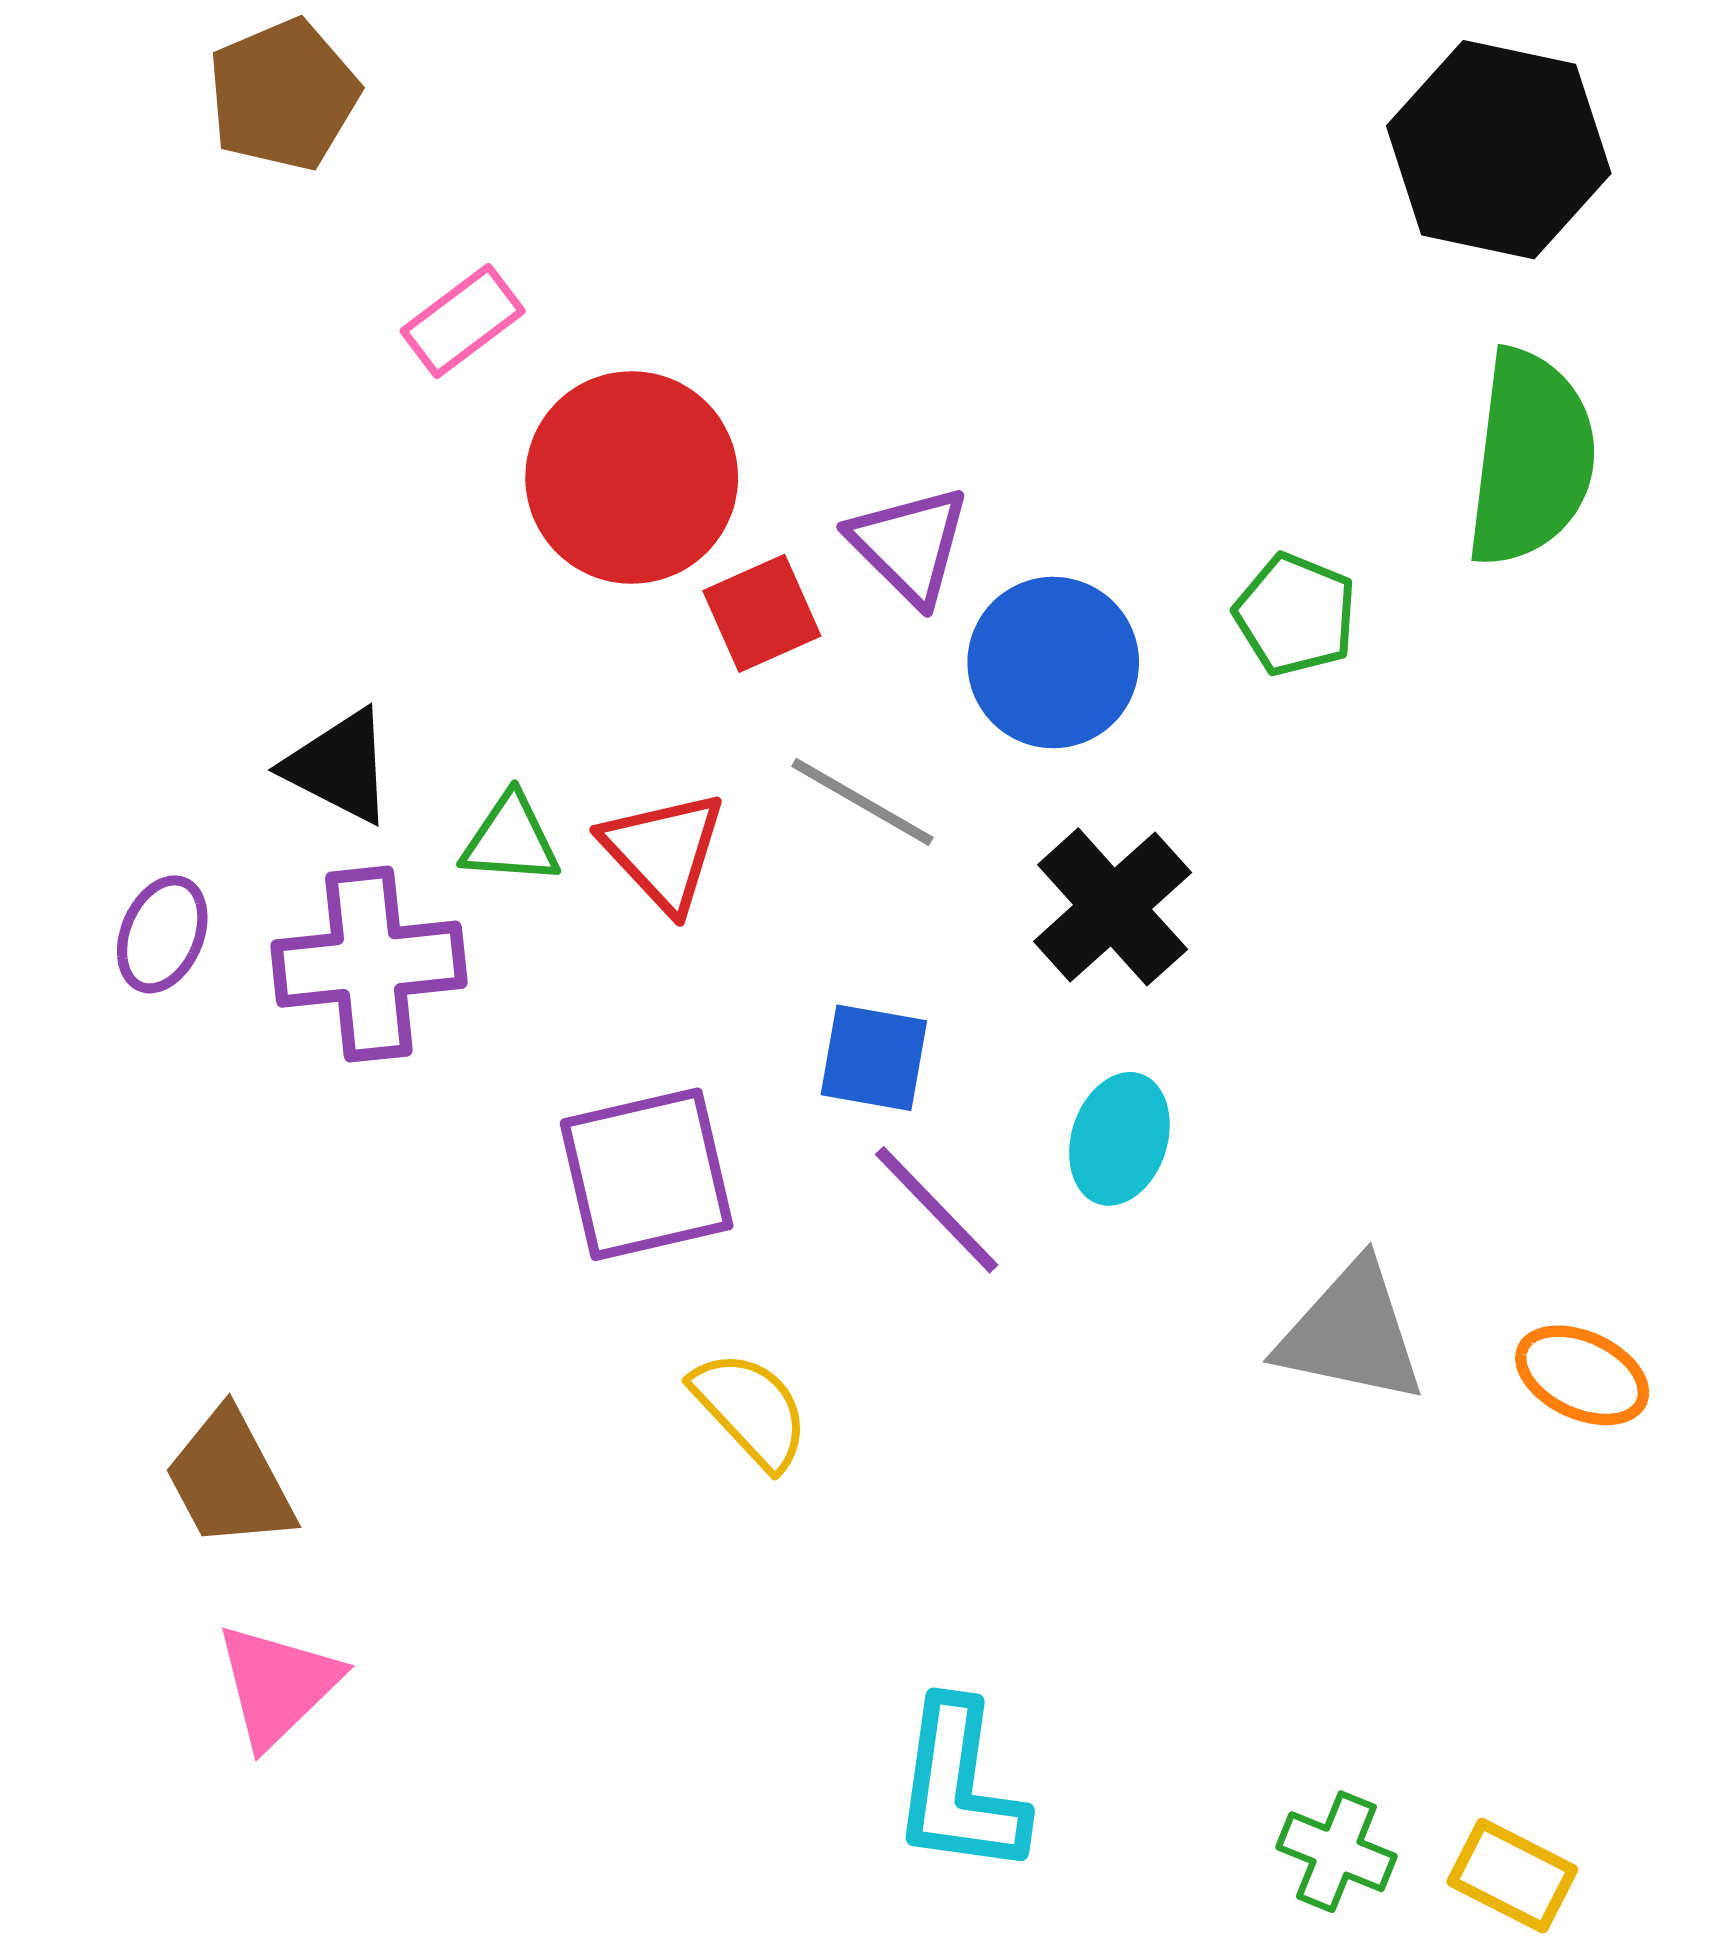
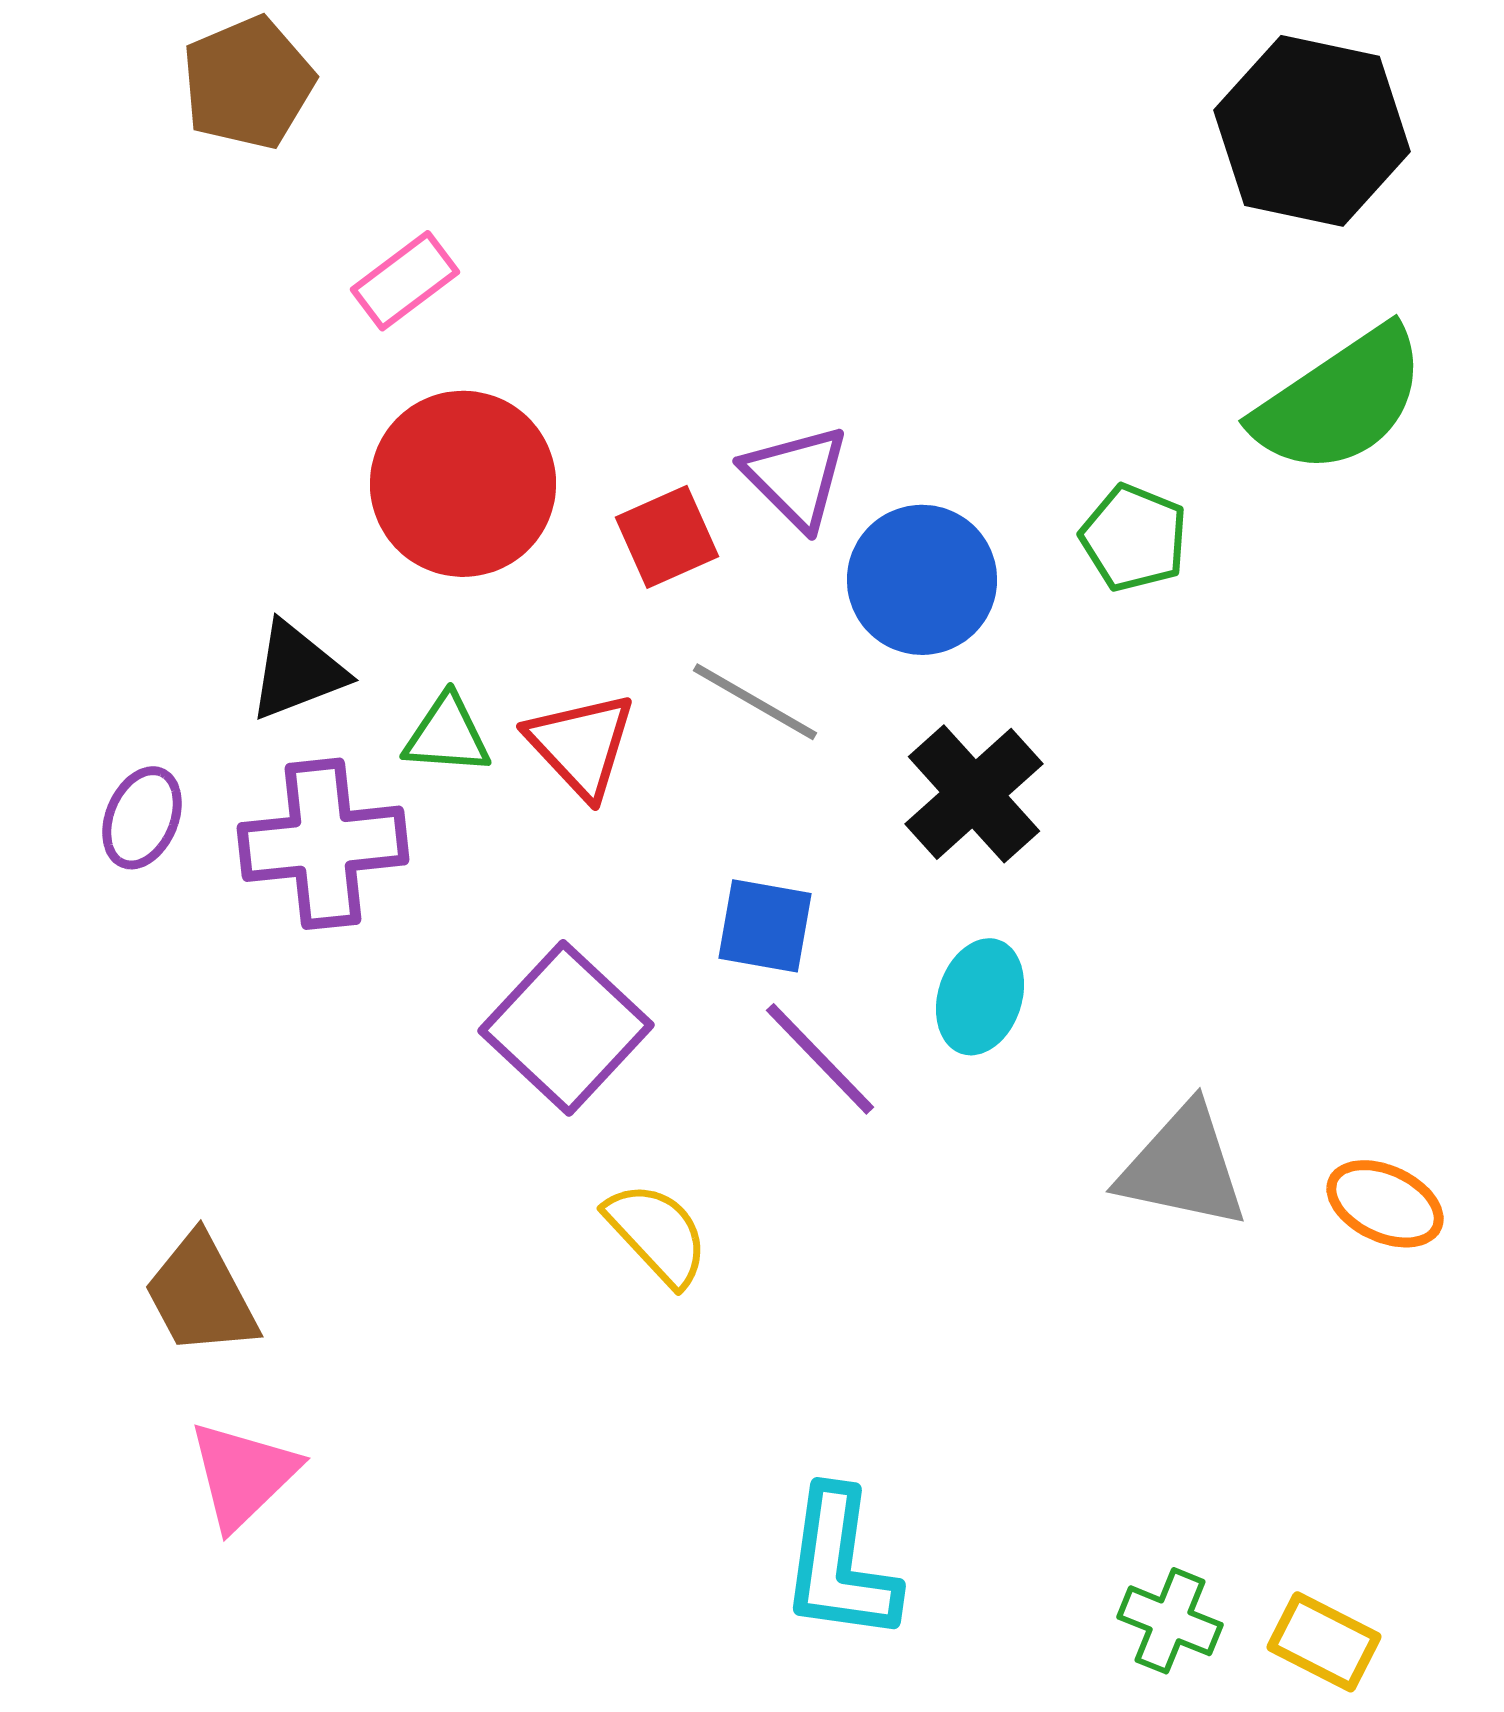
green semicircle: (1531, 458) -> (1340, 401), turned 49
red circle: (632, 477) -> (463, 484), moved
black triangle: (339, 766) -> (297, 671), turned -48
purple square: (647, 1174) -> (566, 1028), turned -34

